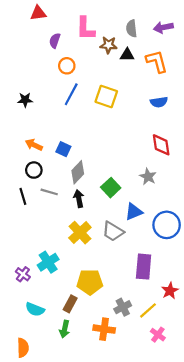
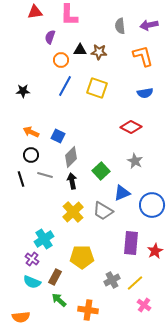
pink L-shape: (85, 29) -> (69, 15), moved
brown star: (108, 45) -> (99, 52), moved
black triangle: (127, 55) -> (80, 50), moved
red diamond: (161, 145) -> (131, 127), moved, turned -55
purple cross: (23, 274) -> (32, 259), moved
red star: (170, 291) -> (155, 251), moved
brown rectangle: (70, 304) -> (55, 277), moved
green arrow: (65, 329) -> (59, 300), turned 119
orange cross: (104, 329) -> (88, 310), moved
orange semicircle: (23, 348) -> (21, 317), turned 84

